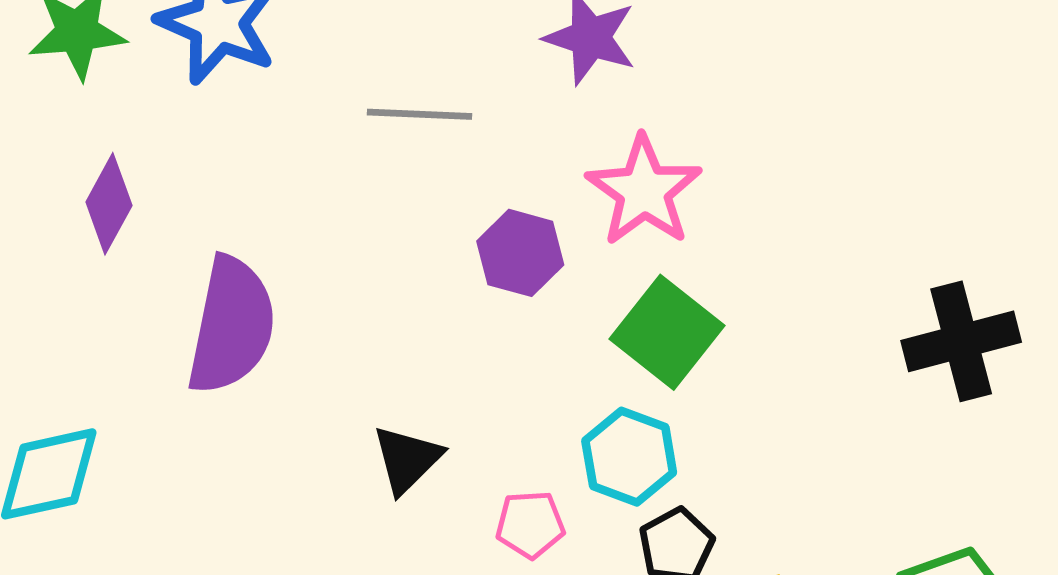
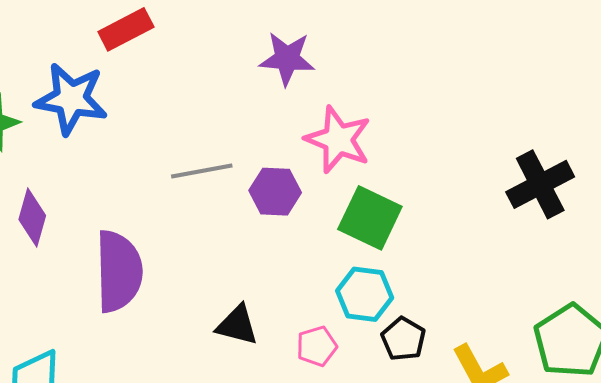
gray line: (419, 114) -> (202, 171), moved
black triangle: (407, 459) -> (237, 325), turned -48

